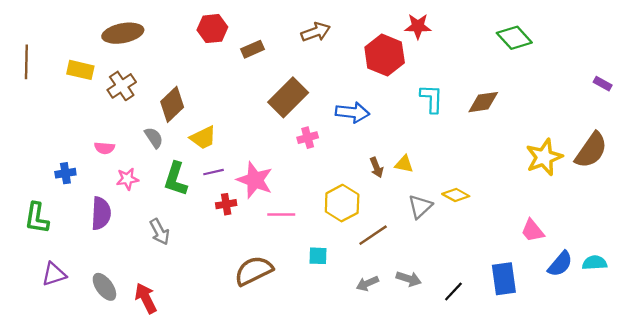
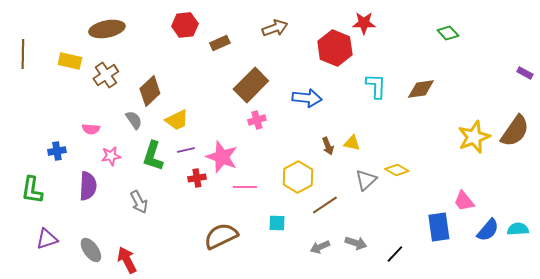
green diamond: (514, 38) -> (448, 33), size x0.7
pink cross: (308, 138) -> (257, 120), moved
blue rectangle: (504, 279) -> (439, 227), moved

